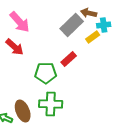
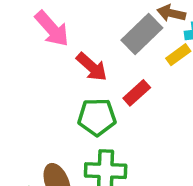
red arrow: (15, 47) -> (92, 67), moved

